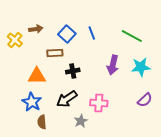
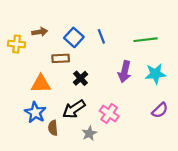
green line: (132, 36) -> (146, 40), turned -35
yellow cross: (15, 40) -> (17, 44), turned -35
black cross: (73, 71) -> (80, 78), turned -32
pink cross: (99, 103) -> (109, 114), turned 30
brown semicircle: (42, 122) -> (53, 128), moved

